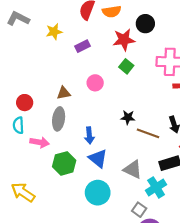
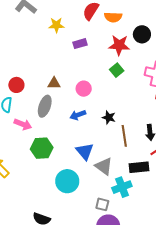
pink circle: (95, 83) -> (84, 89), moved
brown line: (148, 133) -> (124, 136), turned 50
blue arrow: (89, 135) -> (78, 115), moved, turned 63
blue triangle: (98, 158) -> (85, 151), moved
gray square: (139, 210) -> (102, 204), turned -32

